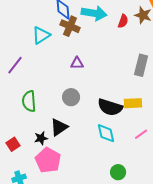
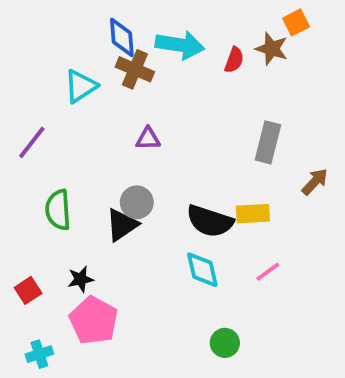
black triangle: (59, 127) -> (122, 225), moved

